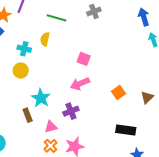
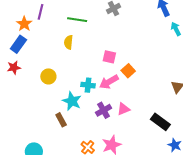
cyan cross: (24, 49) -> (88, 85), moved
orange square: (118, 92) -> (128, 71), moved
pink triangle: (51, 127) -> (123, 109), moved
black rectangle: (126, 130) -> (160, 122), turned 36

